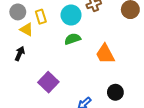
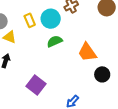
yellow rectangle: (41, 17) -> (30, 20), moved
black circle: (115, 92) -> (102, 74), moved

